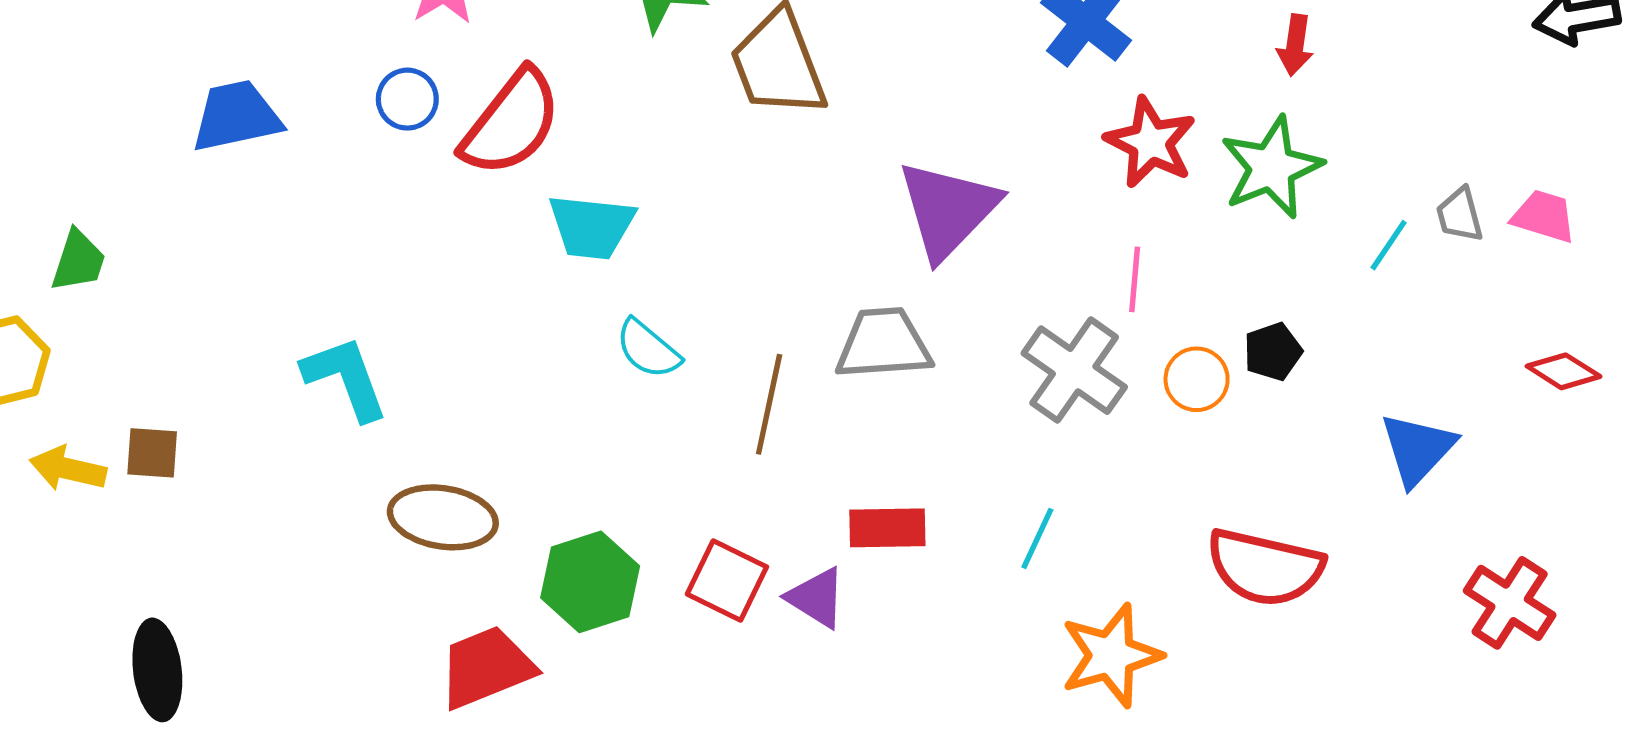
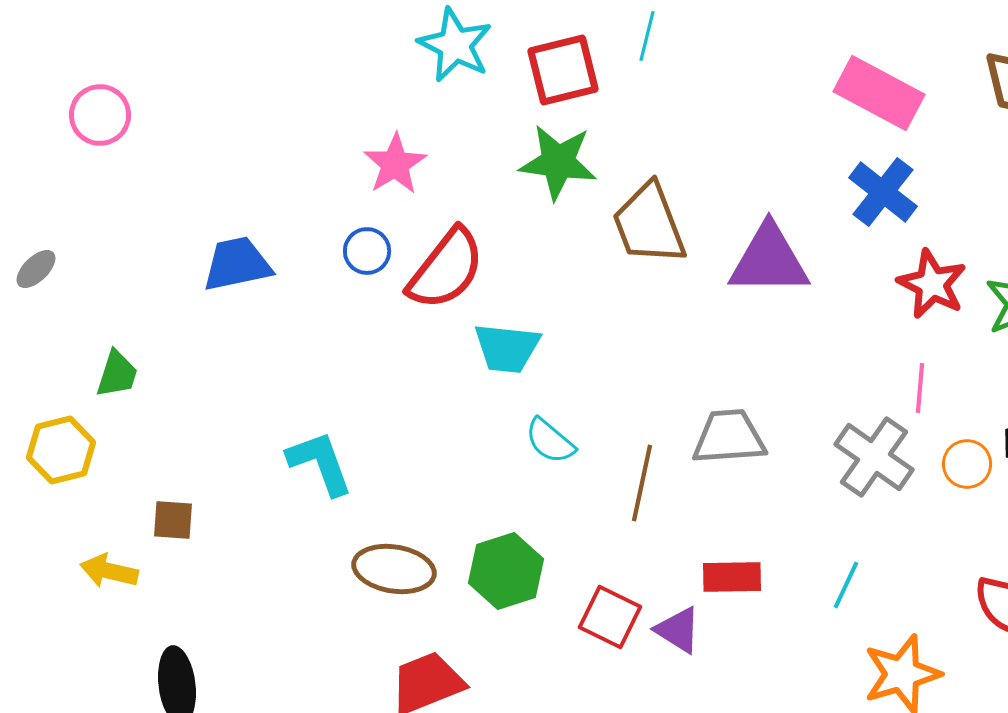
purple triangle: (948, 210) -> (769, 260), moved, turned 46
yellow arrow: (68, 469) -> (109, 571), moved
green hexagon: (590, 582) -> (506, 571), moved

